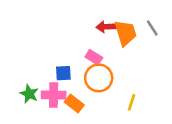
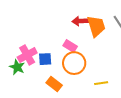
green star: (29, 94) -> (17, 67), moved
pink cross: (54, 95) -> (27, 55), moved, turned -30
yellow line: (132, 102) -> (101, 83), turned 64

